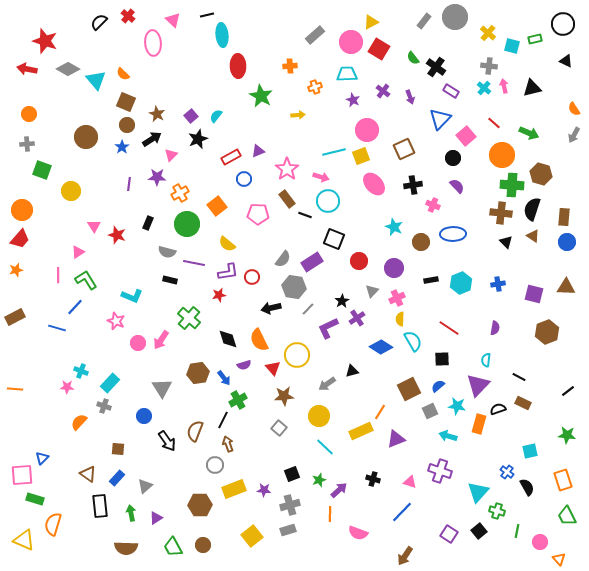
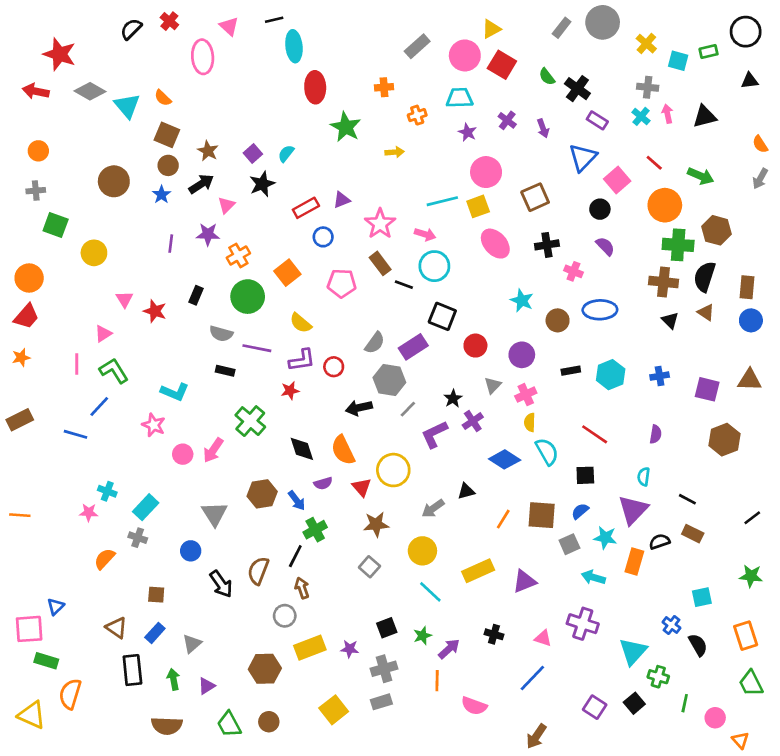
black triangle: (566, 61) -> (750, 81), turned -32
brown square: (409, 389) -> (542, 515), turned 30
orange line: (380, 412) -> (503, 519), moved

